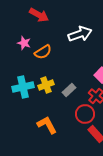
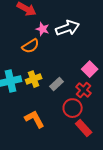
pink star: (24, 43) -> (43, 29), moved

